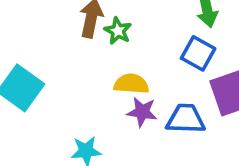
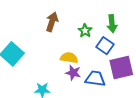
green star: (118, 31) -> (85, 31), moved

